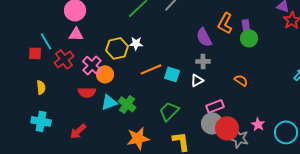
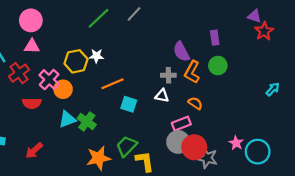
orange L-shape: (225, 23) -> (192, 72), moved
purple semicircle: (204, 37) -> (181, 52), moved
green circle: (249, 38) -> (218, 66), moved
cyan square: (172, 74) -> (129, 104), moved
white triangle: (197, 80) -> (162, 96), turned 40
orange semicircle: (241, 80) -> (195, 103), moved
red semicircle: (87, 92) -> (32, 103), moved
green trapezoid: (169, 111) -> (126, 146), moved
pink star: (258, 124) -> (236, 143), moved

